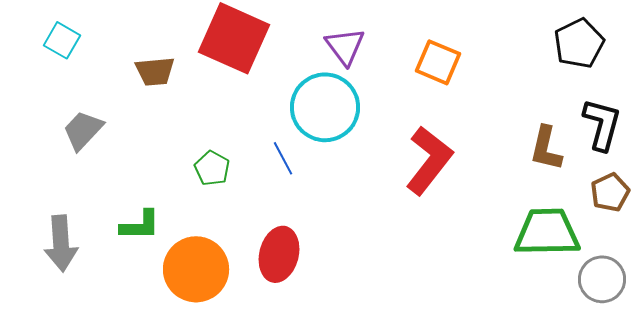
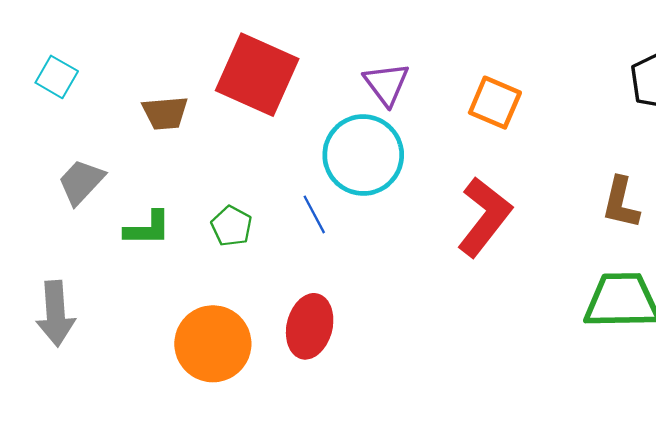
green L-shape: (140, 225) -> (148, 228), moved

